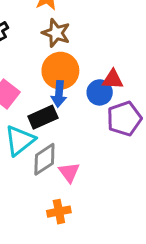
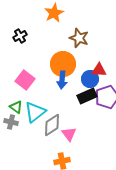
brown star: (56, 33) -> (79, 38), moved
black rectangle: (43, 117) -> (87, 96), moved

